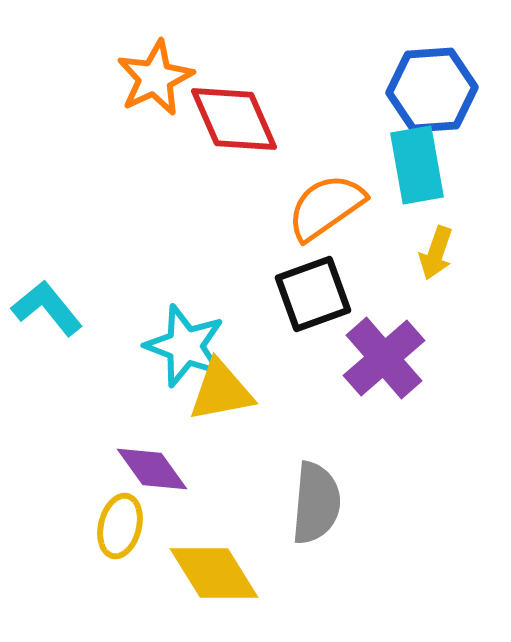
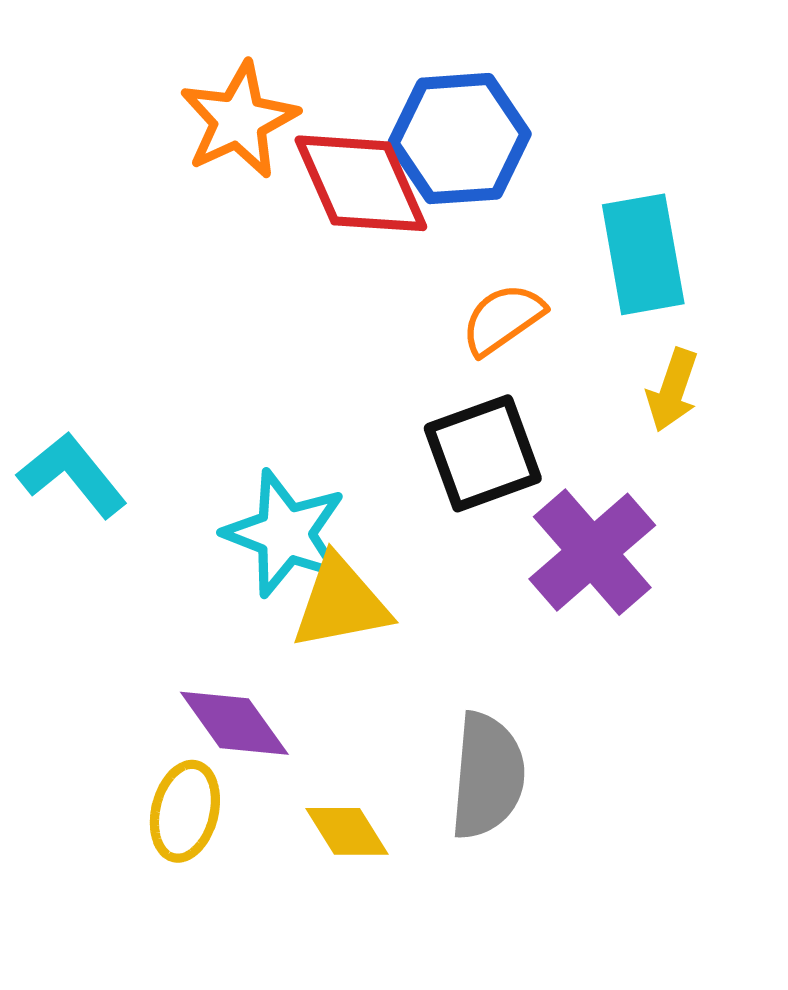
blue hexagon: (432, 90) -> (460, 139), moved
orange semicircle: (326, 207) -> (503, 319), size x0.7
yellow diamond: (214, 573) -> (347, 831), moved, size x0.6

